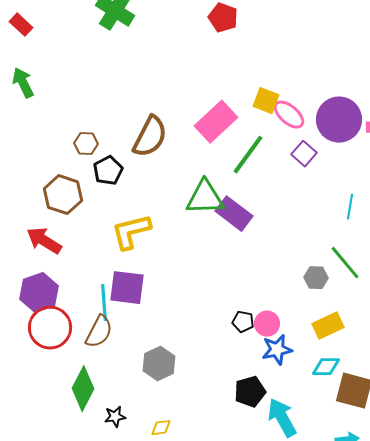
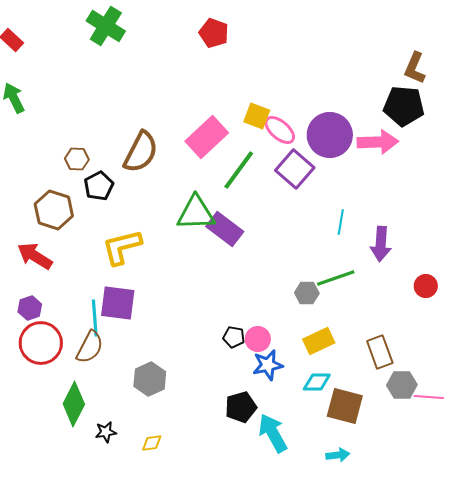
purple square: (304, 154) -> (295, 169), size x1.5
green line: (345, 263) -> (336, 278), turned -69
purple hexagon: (39, 293) -> (30, 308), size x0.6

